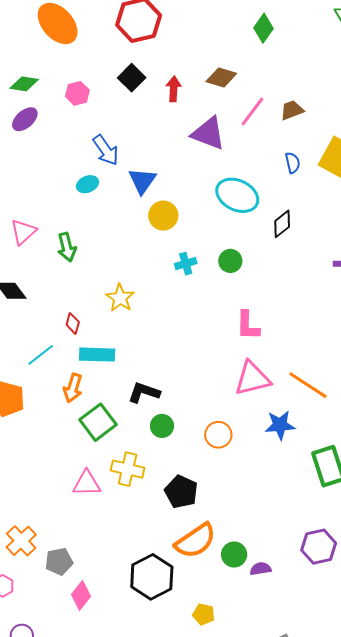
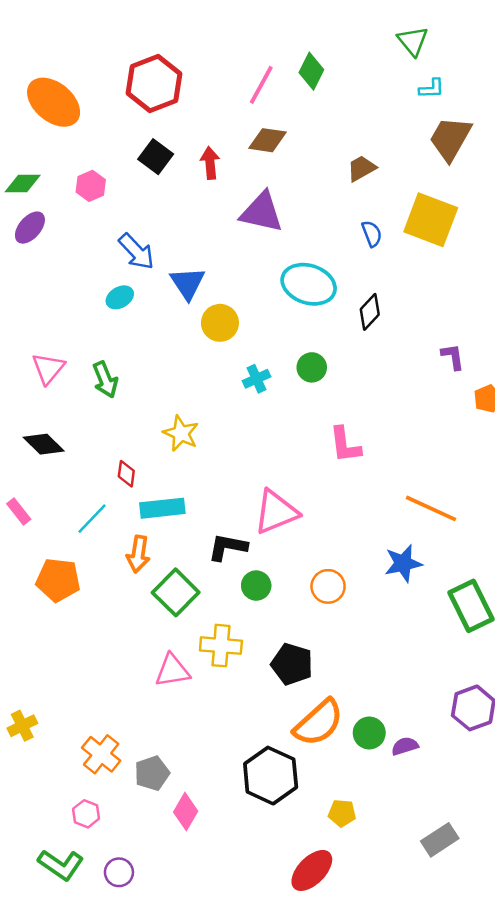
pink line: (252, 112) -> (261, 85), moved
pink triangle: (252, 378) -> (276, 512), moved

